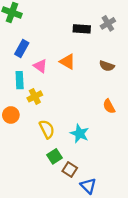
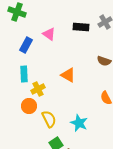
orange triangle: (68, 62) -> (68, 75), moved
pink triangle: (40, 66) -> (49, 34), moved
orange circle: (11, 115) -> (29, 106), moved

